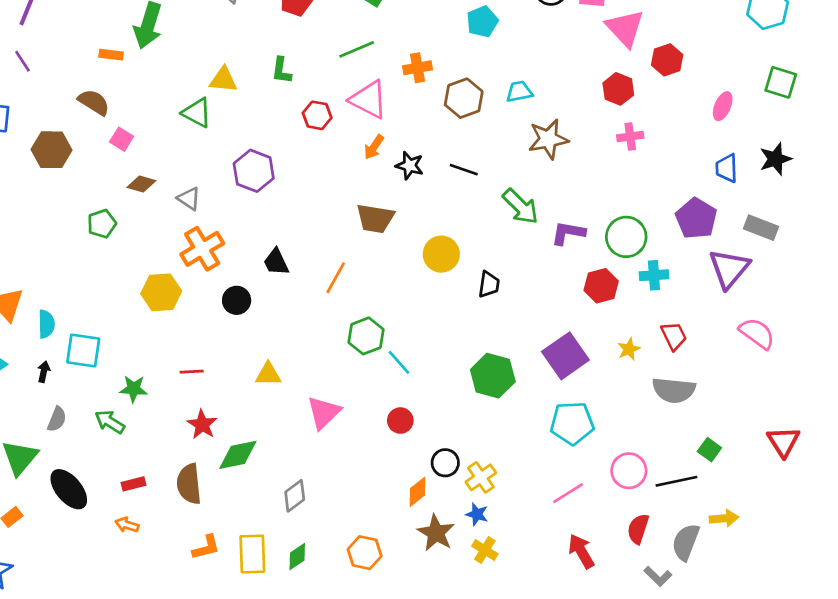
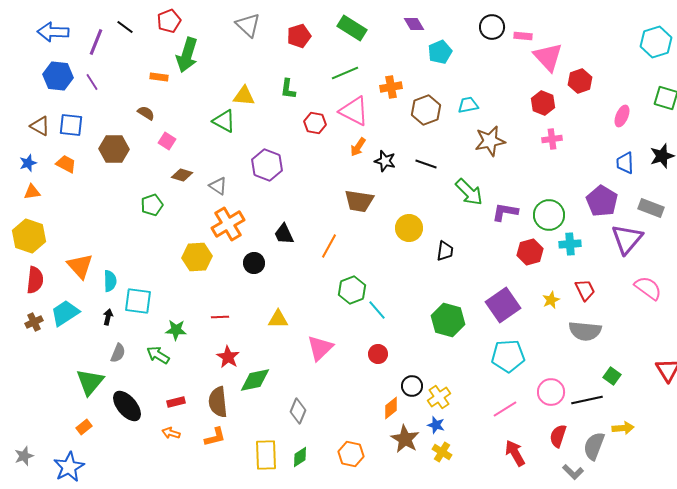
brown semicircle: (94, 102) -> (146, 113), size x0.7
gray diamond: (295, 496) -> (298, 411), turned -30
orange L-shape: (206, 547) -> (215, 437), moved

